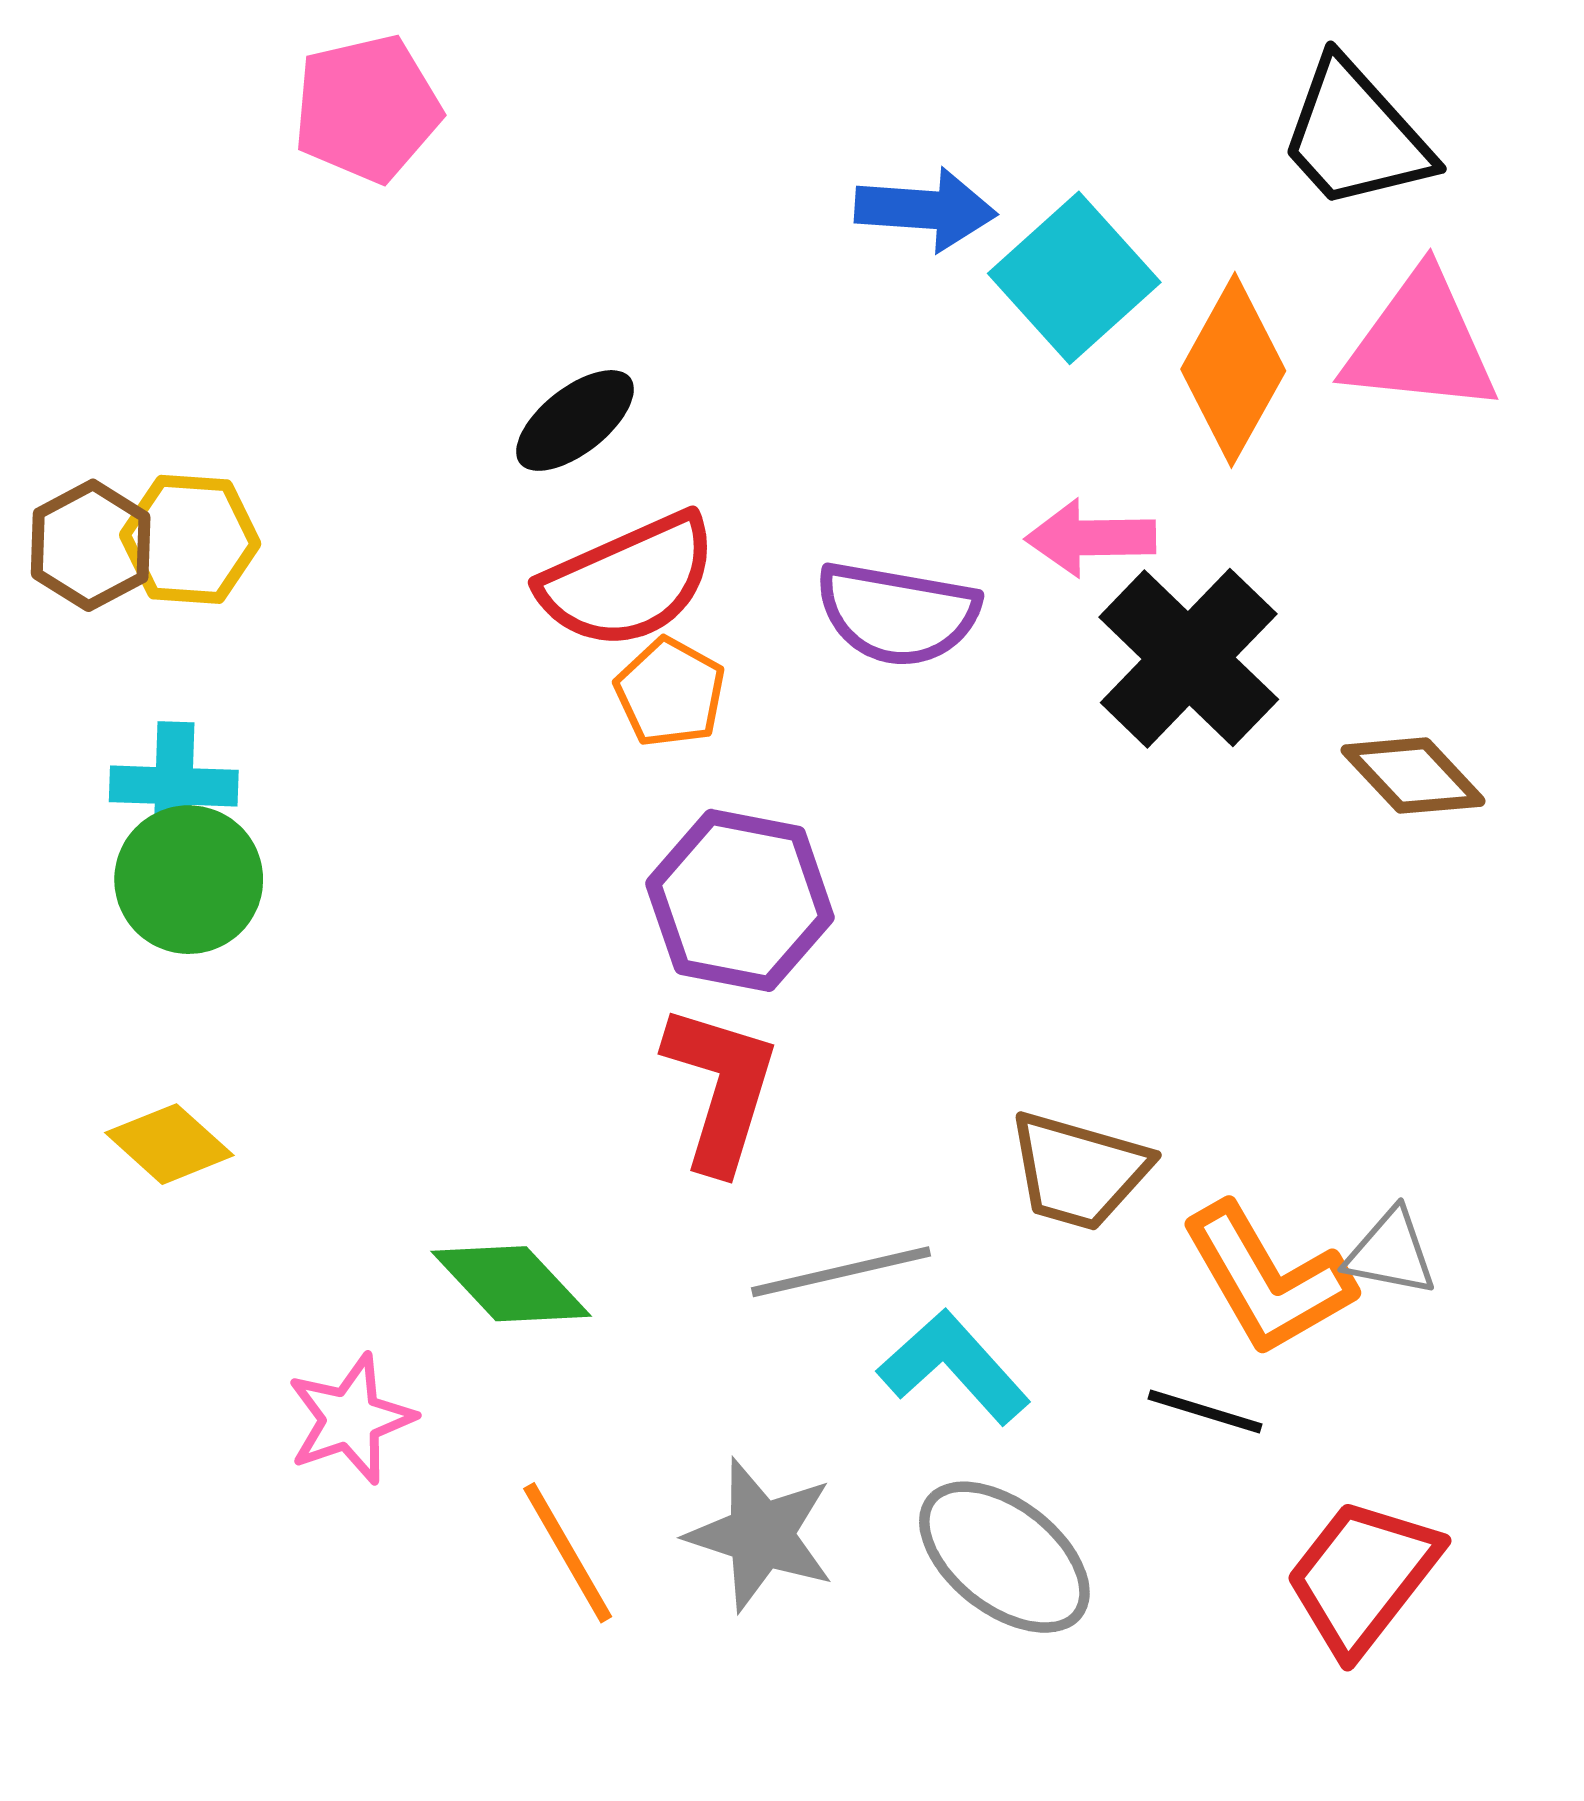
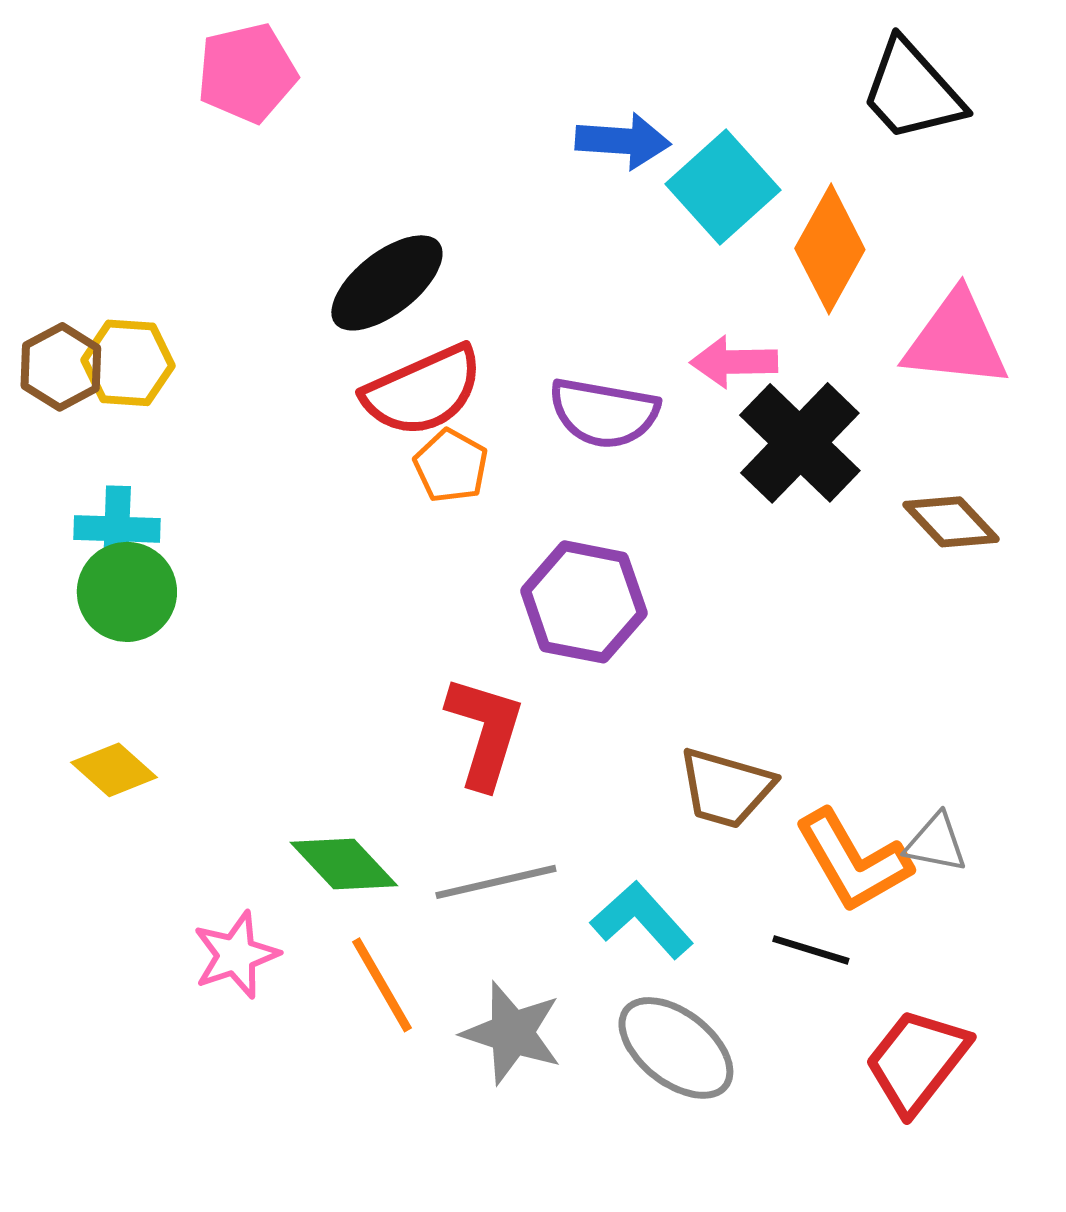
pink triangle: (1420, 343) -> (956, 340), moved
black ellipse: (575, 420) -> (387, 283), size x1.4
purple hexagon: (740, 900) -> (584, 602), moved
gray line: (841, 1272) -> (496, 882), moved
orange line: (568, 1553) -> (382, 985), moved

